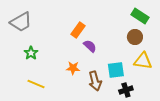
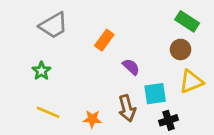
gray trapezoid: (21, 22) -> (53, 25), moved
purple semicircle: (90, 46) -> (131, 67), moved
yellow triangle: (143, 61) -> (191, 82), turned -30
orange star: (73, 68) -> (92, 119), moved

